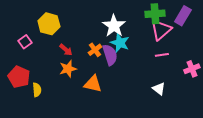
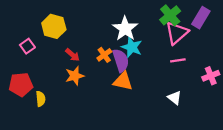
green cross: (155, 14) -> (170, 15), turned -36
red pentagon: (19, 77) -> (21, 85), turned -30
orange triangle: (93, 84) -> (123, 81), moved

